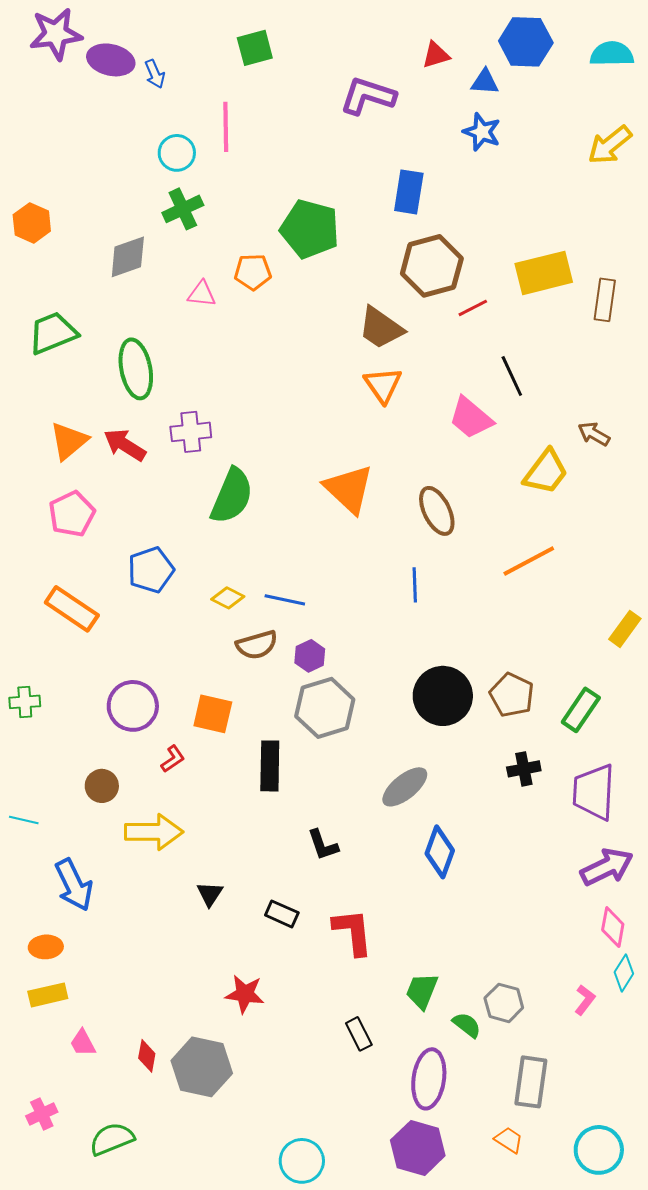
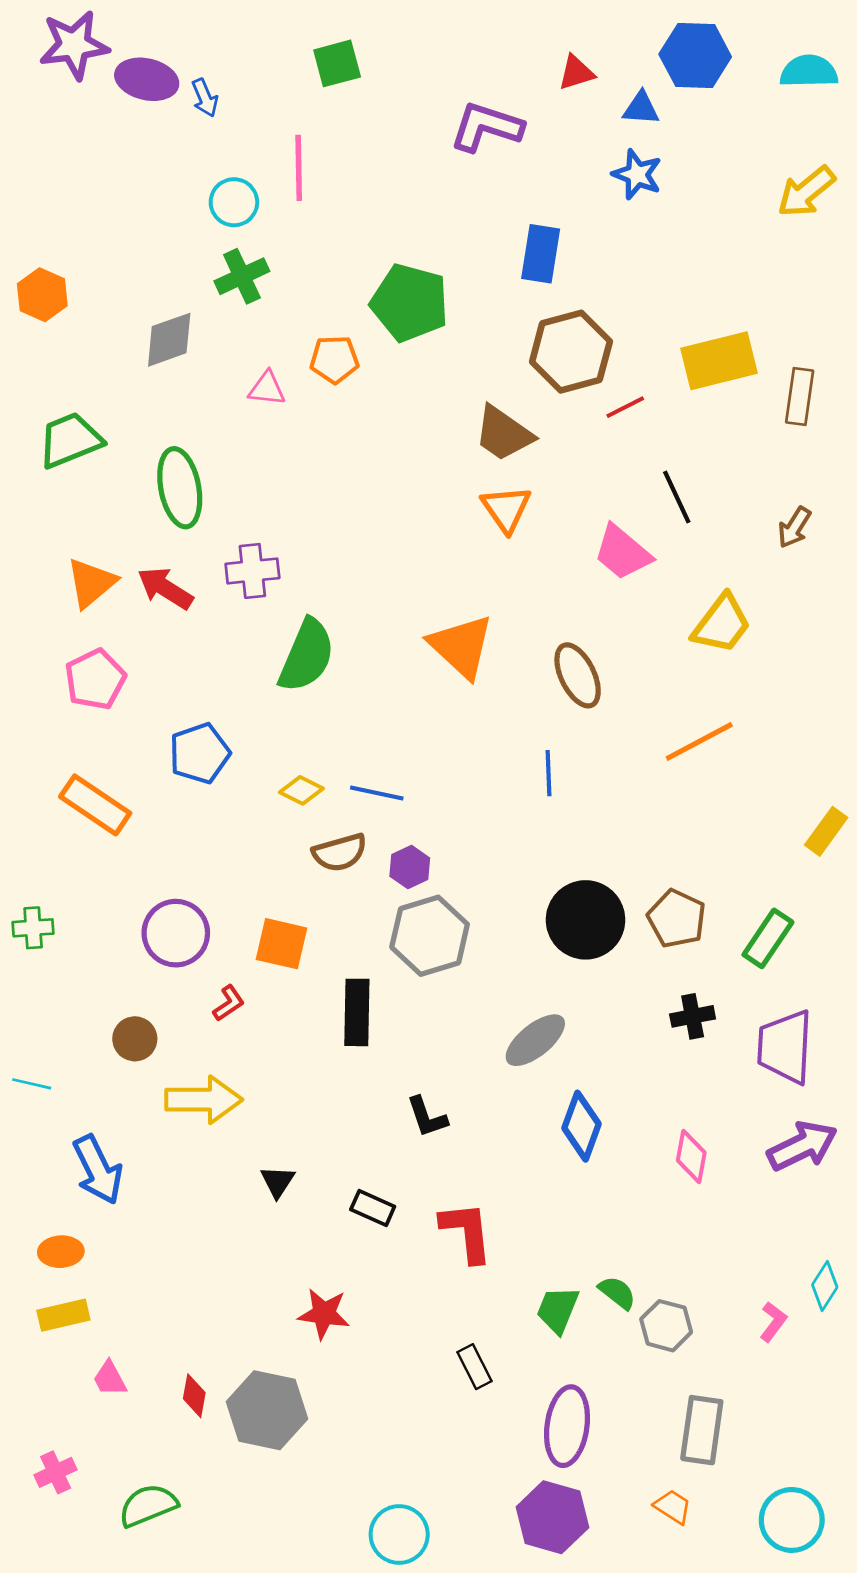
brown arrow: (594, 434) -> (794, 527), moved, turned -88
pink diamond: (613, 927) -> (691, 1156), moved
green semicircle: (467, 1025) -> (617, 1293), moved

